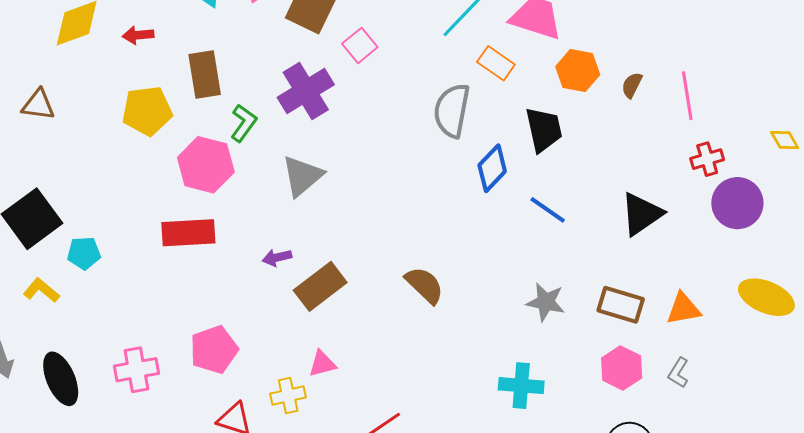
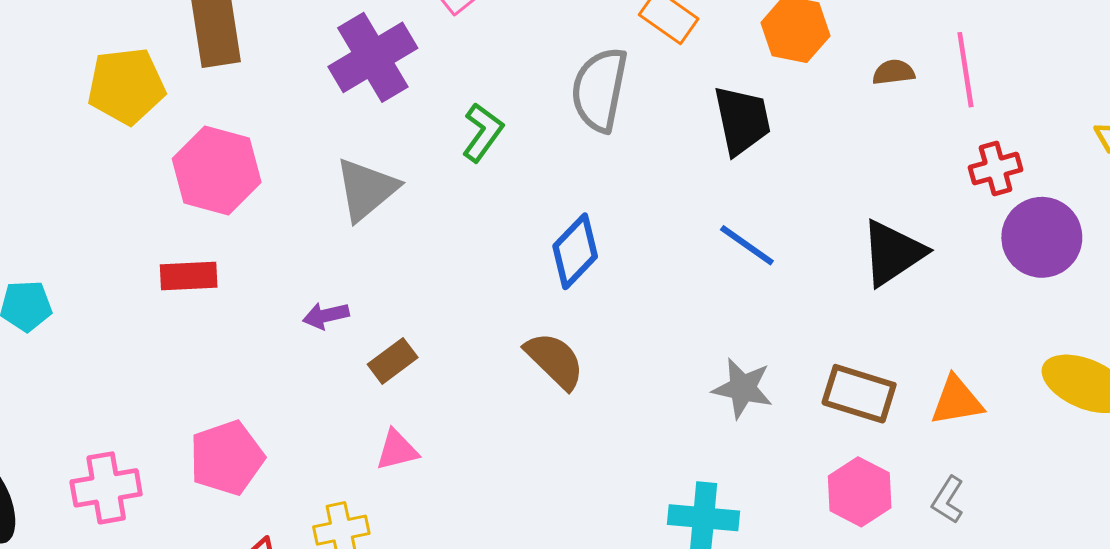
brown semicircle: (632, 85) -> (894, 72), moved, turned 56
green L-shape: (244, 123) -> (483, 132), moved
blue diamond: (492, 168) -> (575, 251), moved
red rectangle: (188, 233) -> (189, 276), size x0.7
brown rectangle: (320, 286) -> (393, 361), size x0.6
pink triangle: (322, 364) -> (397, 450), moved

